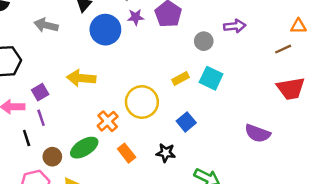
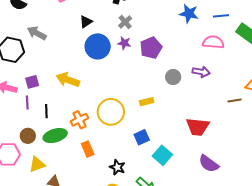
gray arrow: (46, 25) -> (37, 33), moved
cyan square: (211, 78) -> (162, 155), moved
red trapezoid: (291, 89) -> (198, 127), moved
purple semicircle: (258, 133) -> (209, 164), moved
black line: (27, 138) -> (46, 111), moved
black star: (166, 153) -> (117, 167), moved

